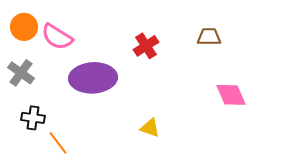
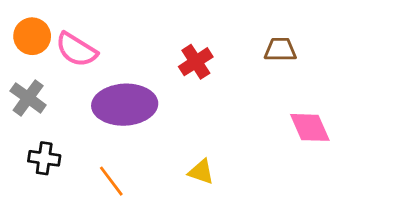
orange line: (58, 143) -> (111, 181), moved

